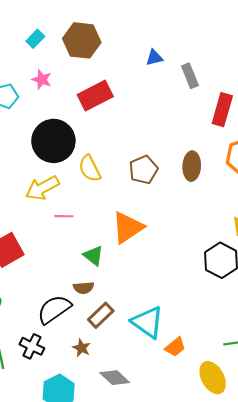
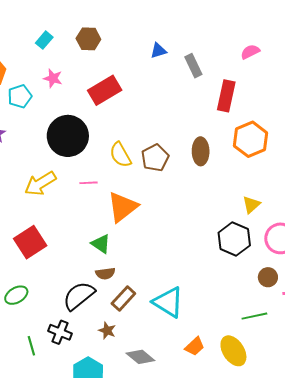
brown hexagon: (82, 40) -> (88, 39), size x0.7
yellow semicircle: (90, 168) -> (120, 155), moved
yellow arrow: (42, 188) -> (40, 184), moved
pink line: (64, 216) -> (89, 183), moved
orange triangle: (128, 227) -> (123, 207), moved
green triangle: (93, 256) -> (101, 244), moved
orange trapezoid: (175, 347) -> (195, 346), moved

